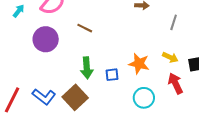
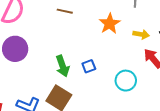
brown line: (85, 28) -> (65, 11), moved
orange star: (139, 64) -> (110, 24), moved, turned -30

